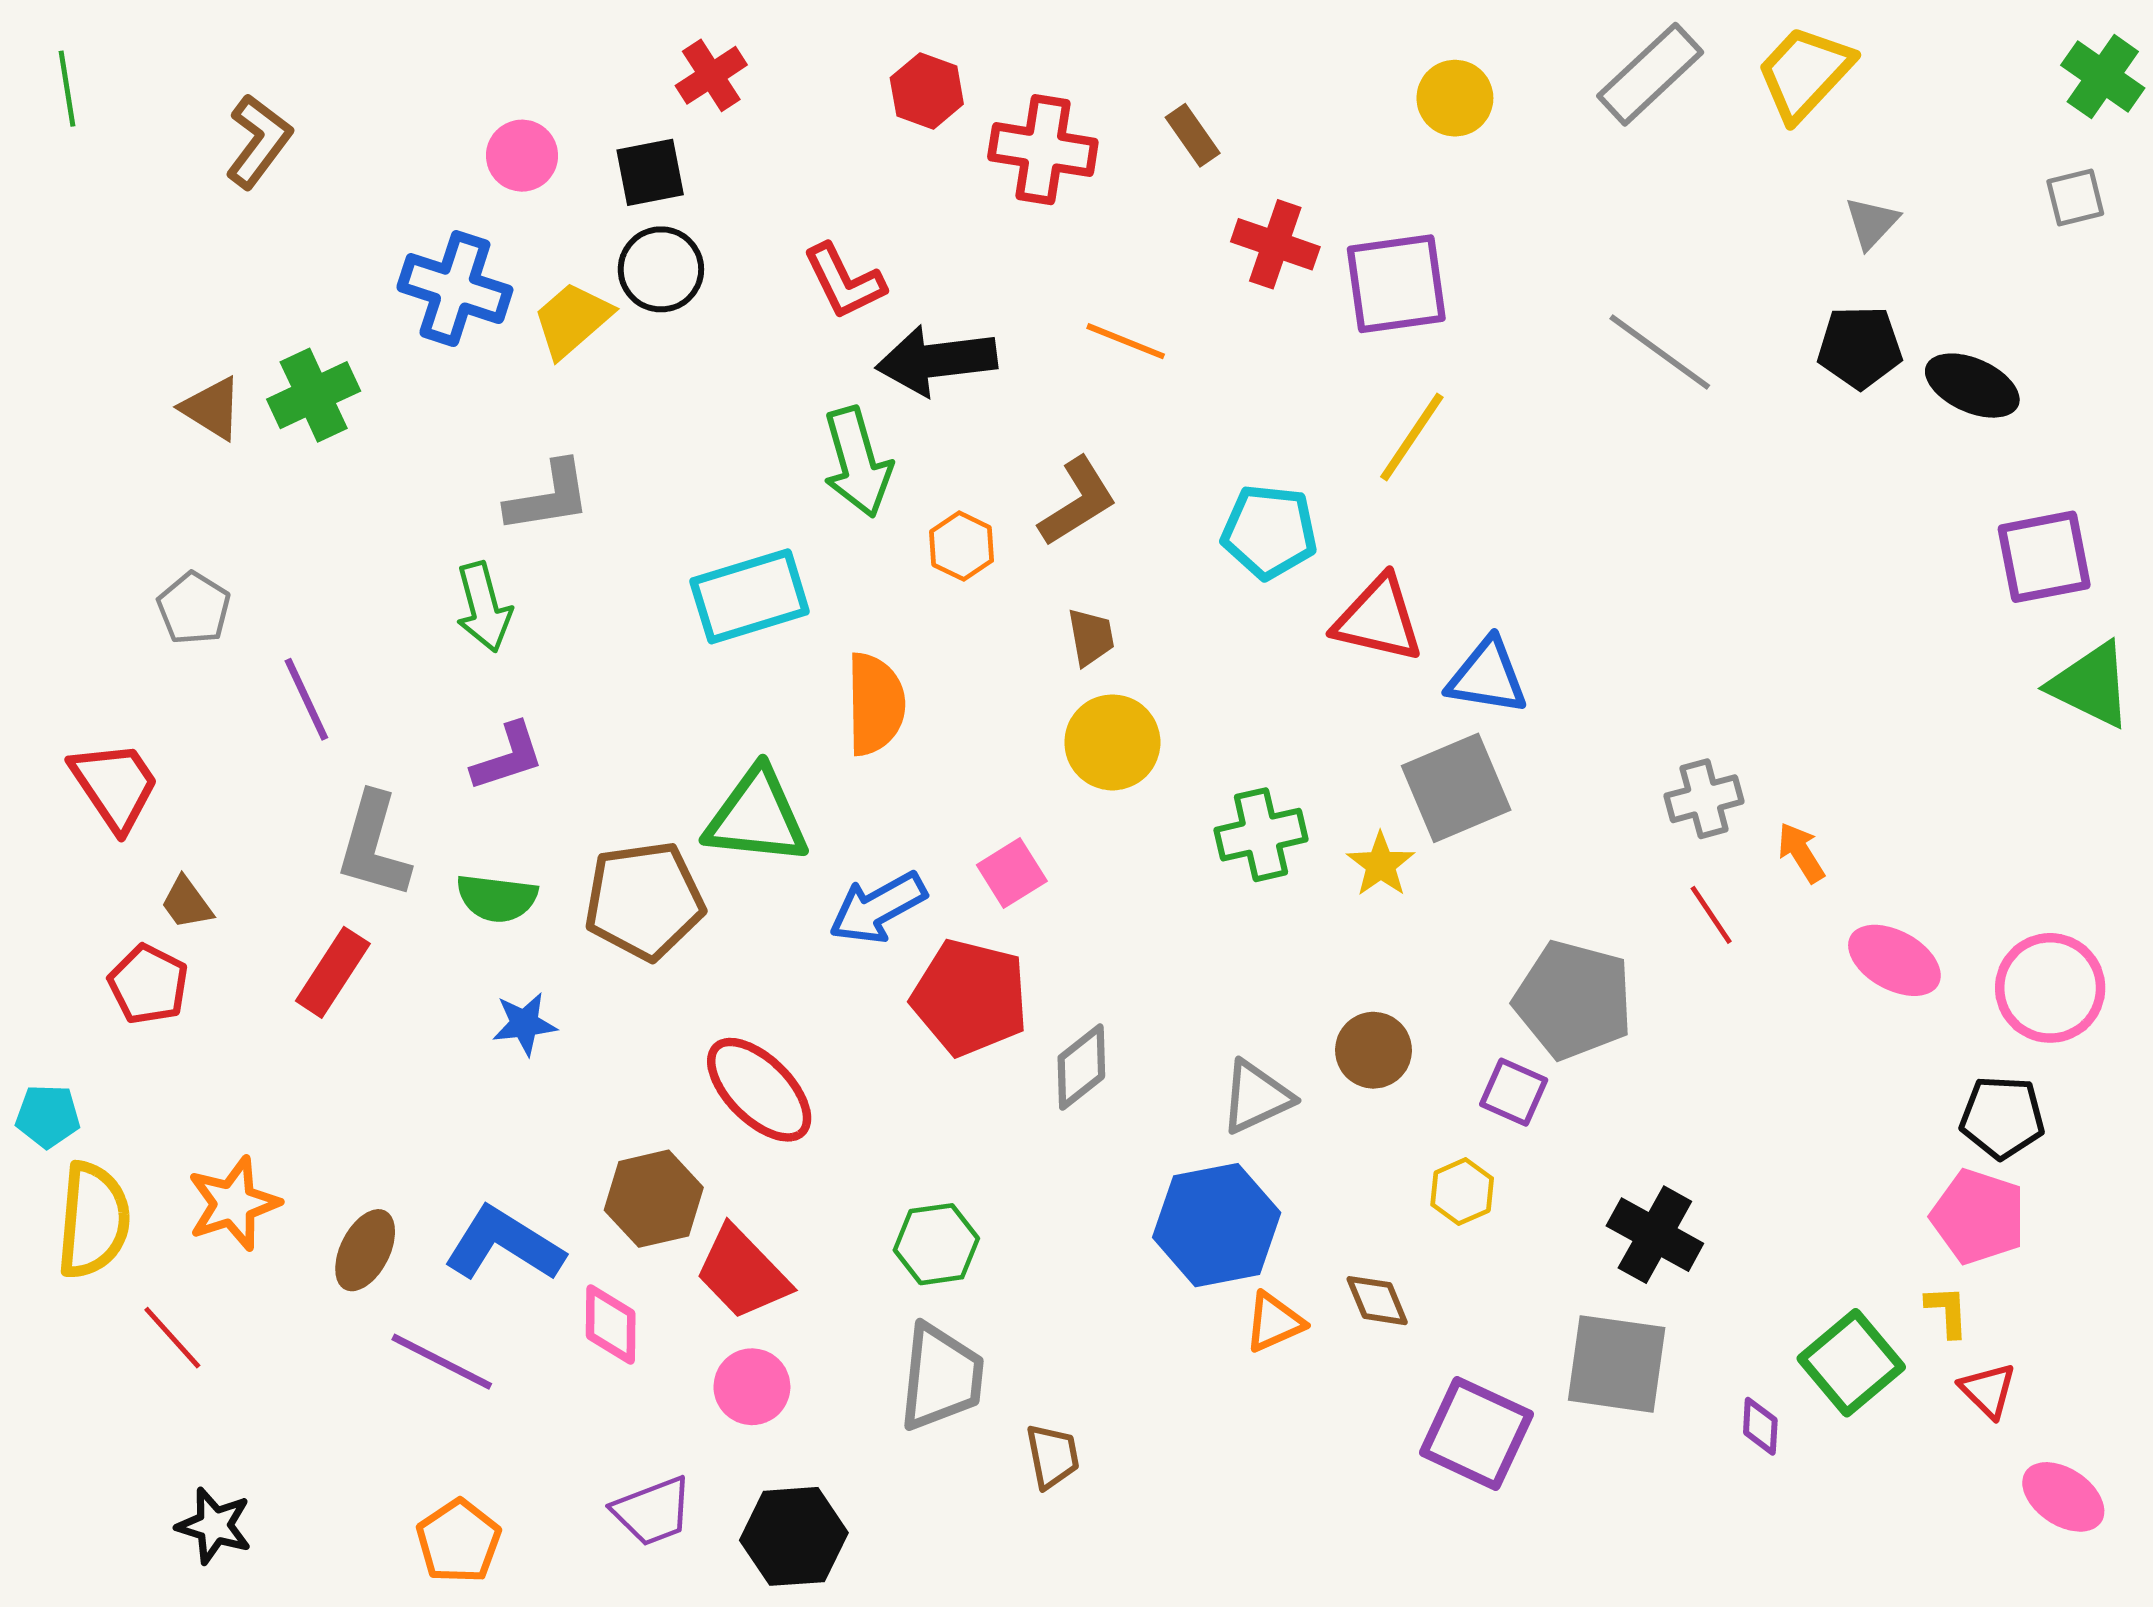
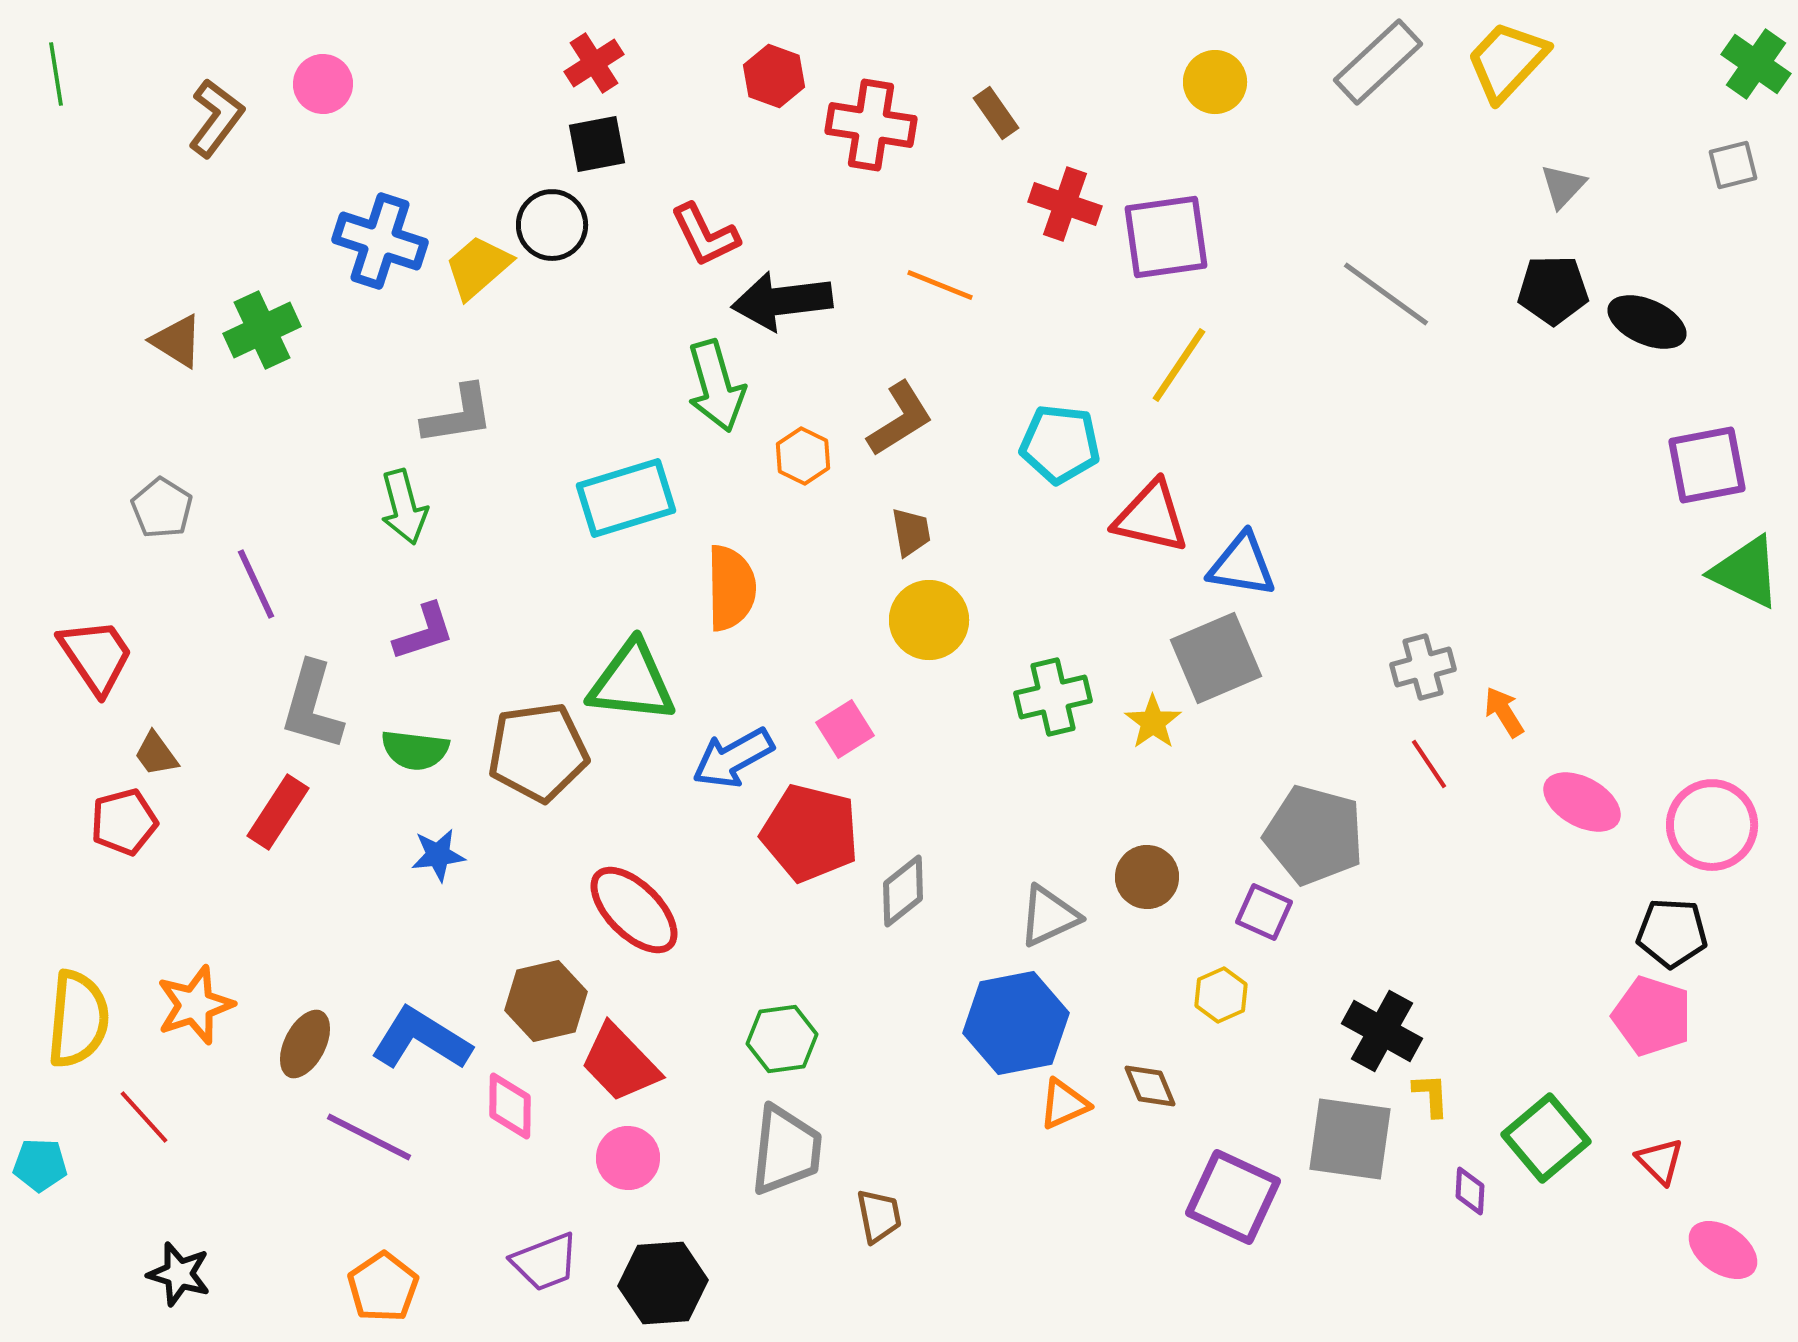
pink circle: (522, 156) -> (323, 84), moved
black square: (650, 172) -> (597, 144), moved
red pentagon: (148, 984) -> (124, 822), turned 30
cyan pentagon: (48, 1116) -> (40, 1165), moved
yellow L-shape: (1947, 1311) -> (1431, 1095), moved

